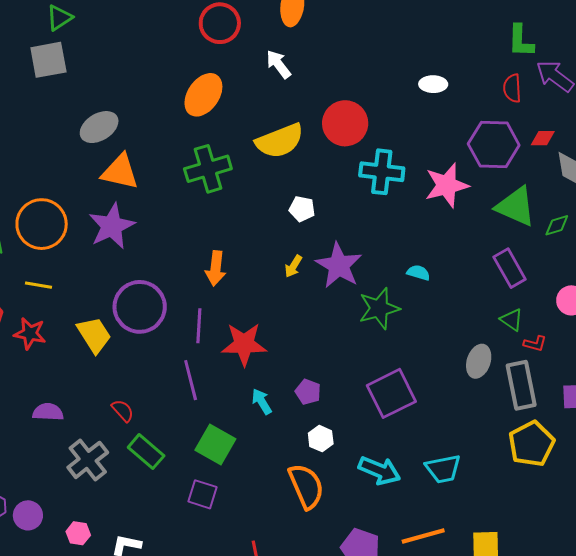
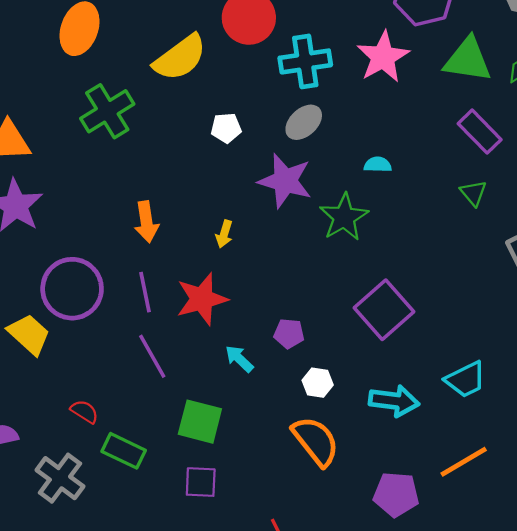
yellow arrow: (293, 266) -> (224, 234), moved
green triangle: (512, 320) -> (473, 193), moved, turned 30
gray ellipse: (479, 361) -> (304, 122), moved, turned 44

